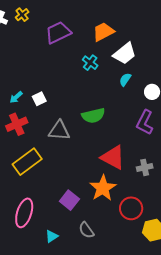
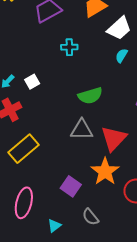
cyan cross: (90, 63) -> (69, 47), moved, turned -35
gray triangle: (59, 131) -> (82, 130), moved
red triangle: (113, 157) -> (114, 138), turned 48

